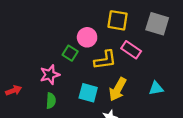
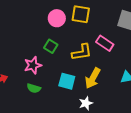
yellow square: (118, 20) -> (81, 14), moved
pink circle: (87, 37) -> (57, 18), moved
green semicircle: (51, 101) -> (34, 88), turned 104

